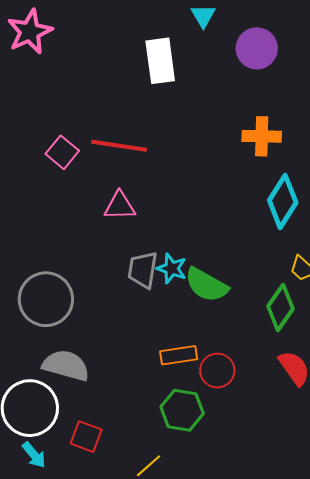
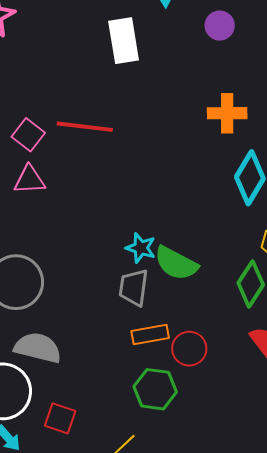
purple circle: (257, 48) -> (220, 26), size x0.7
pink triangle: (120, 206) -> (29, 180), moved
gray trapezoid: (143, 270) -> (134, 288), moved

